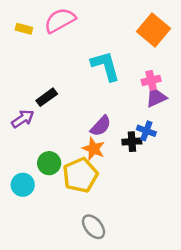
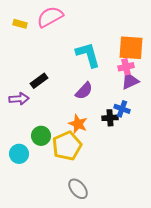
orange square: (153, 30) -> (131, 48), moved, turned -36
purple arrow: (23, 119) -> (19, 99), turned 30
purple semicircle: (101, 126) -> (84, 91), moved

